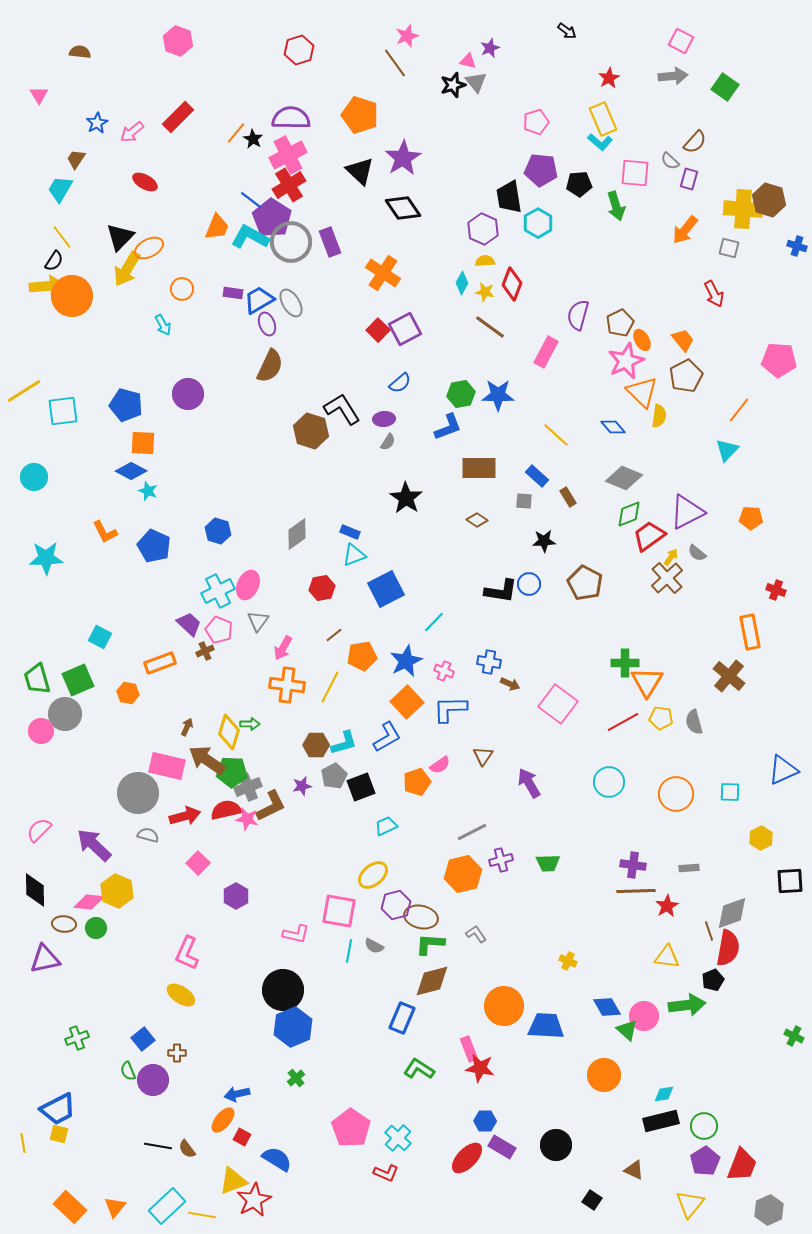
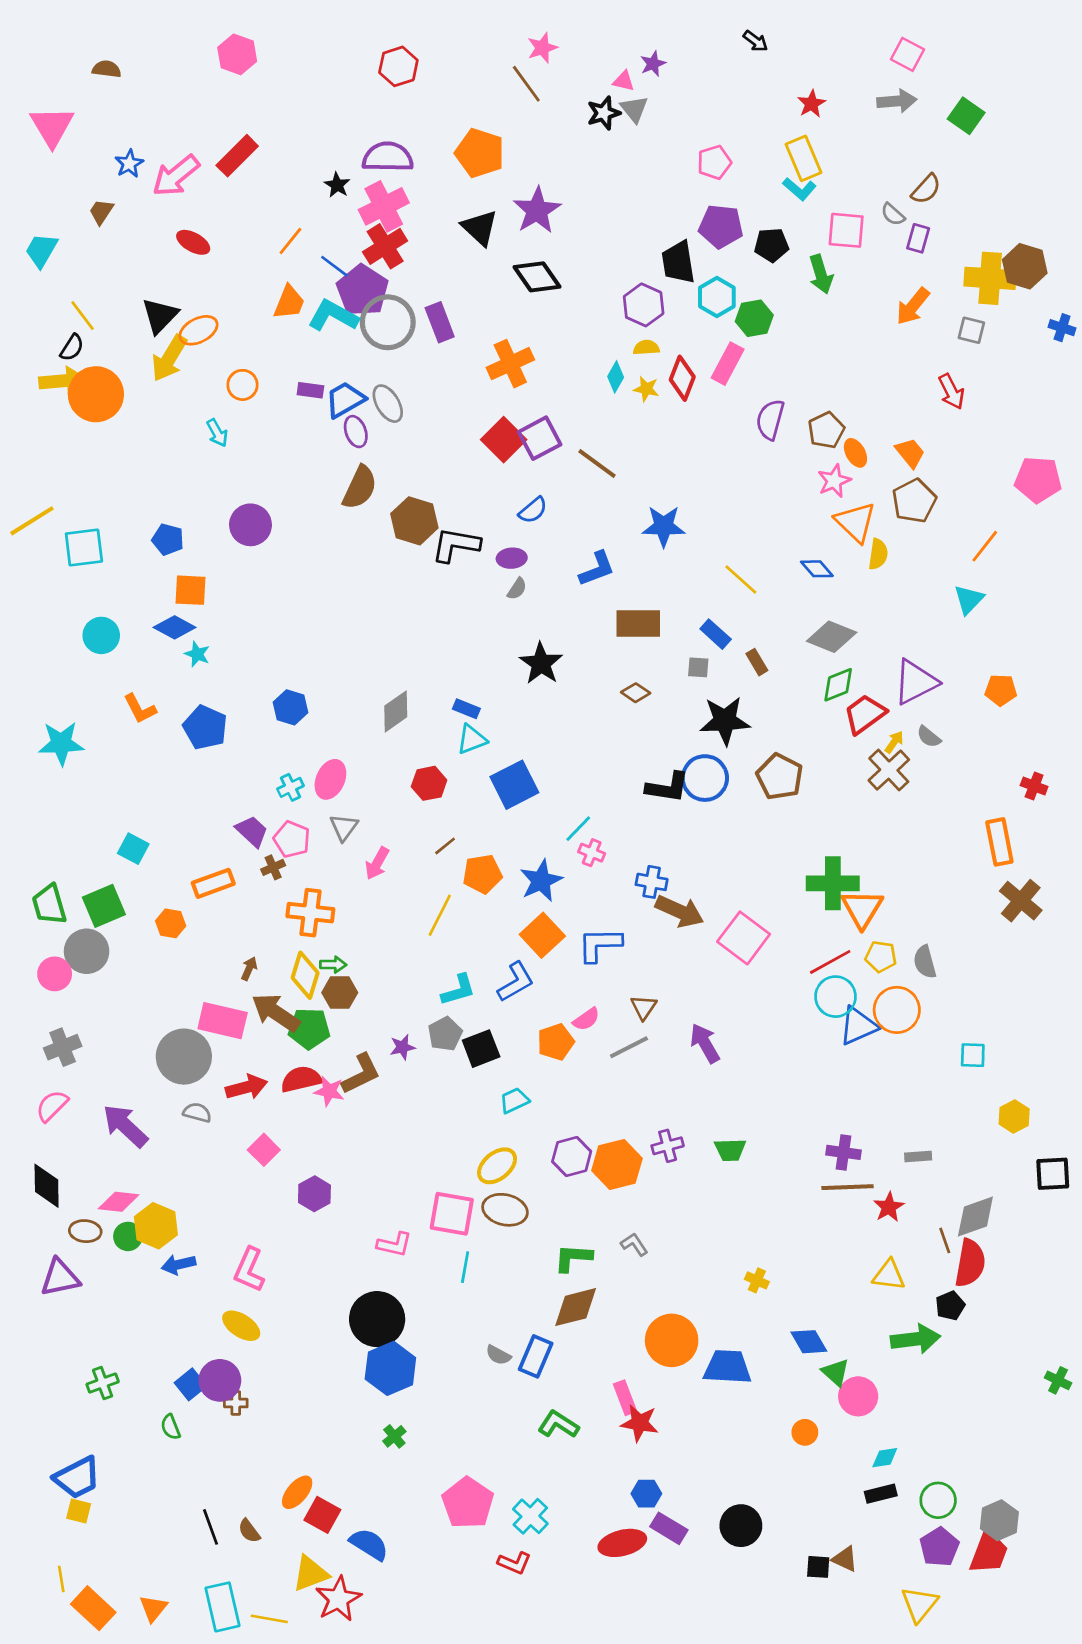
pink triangle: (39, 95) -> (52, 126), size x1.8
pink arrow: (132, 132) -> (176, 176), size x1.5
orange line: (236, 133) -> (290, 241), moved
cyan trapezoid: (60, 189) -> (41, 250), moved
orange cross: (383, 273) -> (510, 364), turned 32
brown line: (490, 327) -> (597, 464), moved
red square: (378, 330) -> (504, 440), size x1.4
pink rectangle: (546, 352) -> (728, 364), moved
pink star: (626, 361) -> (834, 481), size x0.7
green hexagon: (461, 394) -> (754, 318), moved
blue pentagon: (126, 405) -> (168, 539), size x0.7
black L-shape: (342, 409) -> (456, 545), turned -48
brown hexagon: (311, 431) -> (414, 521), moved
cyan circle: (34, 477) -> (101, 635), moved
black star: (544, 541) -> (725, 721), size x1.6
blue circle: (529, 584) -> (705, 778), size x1.5
cyan cross: (218, 591) -> (290, 787), size x0.6
green cross: (625, 663) -> (833, 883), size x1.4
pink cross: (444, 671) -> (592, 853), moved
brown cross: (729, 676) -> (1021, 901), moved
brown arrow: (510, 684) -> (680, 911), size x1.8
orange cross: (287, 685) -> (310, 913), moved
brown hexagon: (316, 745) -> (340, 993), moved
blue triangle: (783, 770) -> (858, 1026), moved
cyan circle: (609, 782) -> (836, 997), moved
gray cross: (248, 787) -> (63, 1047), moved
orange circle: (676, 794) -> (897, 1010), moved
gray line: (472, 832) -> (629, 1047), moved
yellow hexagon: (117, 891) -> (156, 1226), moved
purple hexagon: (396, 905) -> (572, 1156), moved
brown ellipse: (421, 917) -> (505, 1210), moved
gray semicircle: (374, 946) -> (498, 1355), moved
pink circle: (644, 1016) -> (858, 1396), moved
orange circle: (604, 1075) -> (805, 1432), size x0.6
purple circle: (153, 1080) -> (220, 1380), moved
blue arrow: (237, 1094) -> (179, 1264), moved
black rectangle: (661, 1121) -> (881, 1494), size x0.7
red square: (242, 1137) -> (322, 1515), size x1.5
yellow line: (23, 1143) -> (61, 1579), moved
black line: (158, 1146) -> (211, 1527), turned 60
red ellipse: (467, 1158) -> (622, 1543), turned 32
black square: (592, 1200) -> (818, 1567), moved, turned -30
cyan rectangle: (167, 1206) -> (223, 1607), turned -60
gray hexagon: (769, 1210) -> (999, 1520), moved

